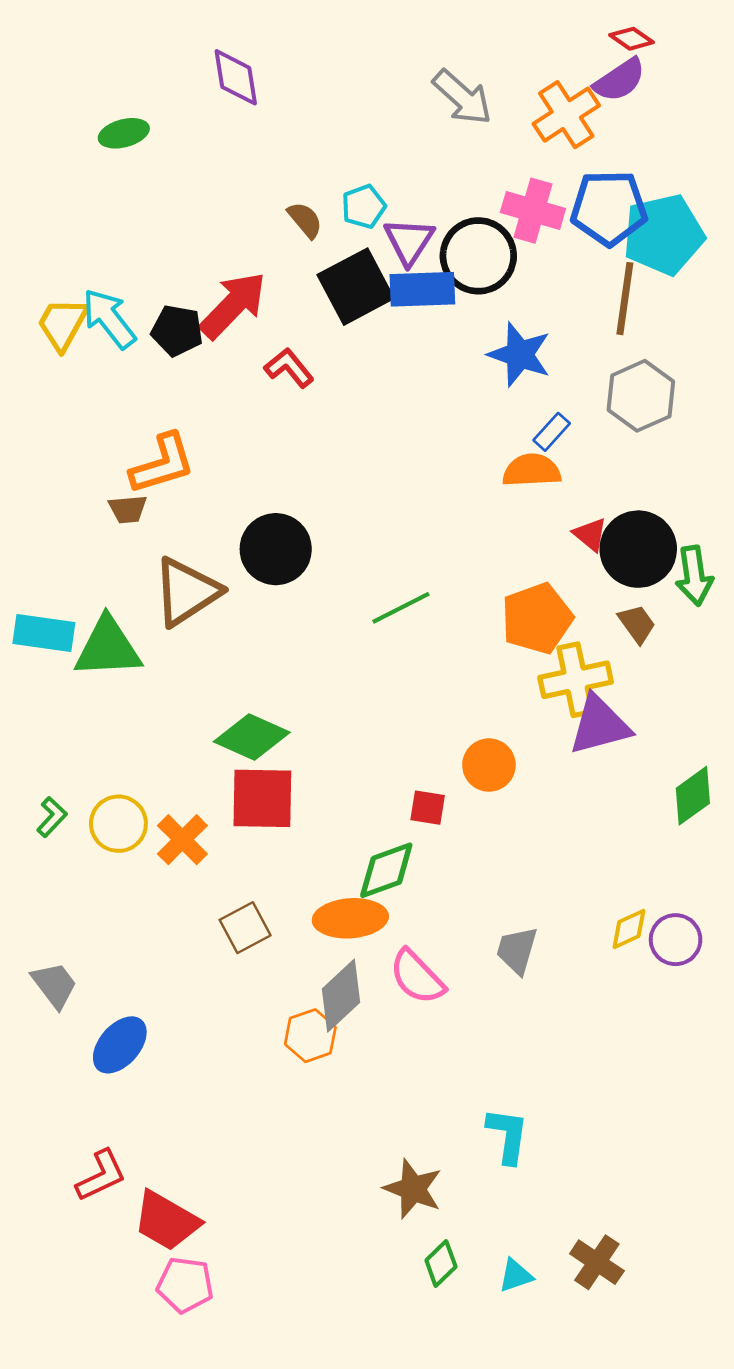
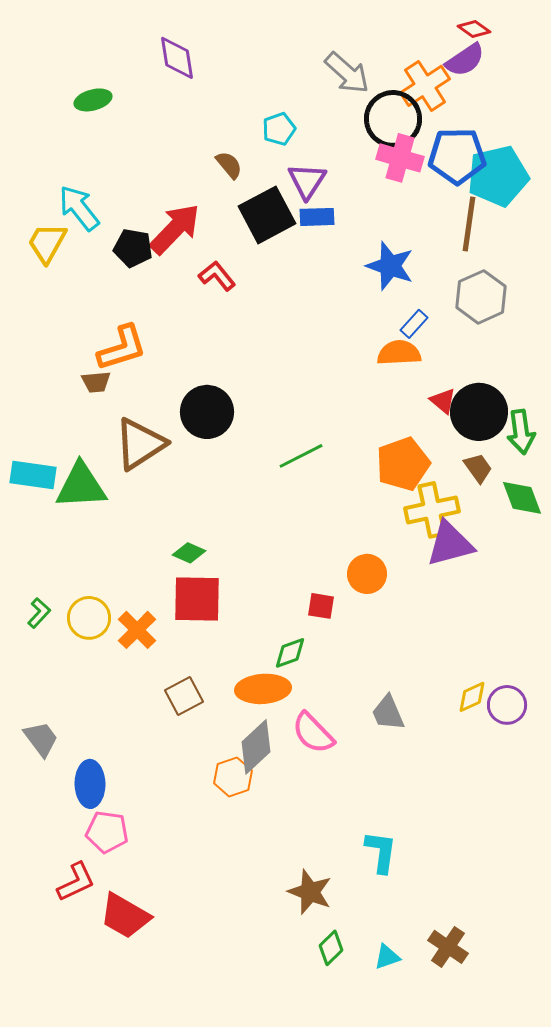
cyan pentagon: (364, 207) -> (279, 129), moved
black circle: (478, 256) -> (393, 119), moved
blue rectangle: (422, 289) -> (317, 217), size x0.7
cyan arrow: (109, 319) -> (79, 208), moved
green diamond: (252, 737) -> (189, 553), size x0.6
green diamond: (693, 796) -> (522, 498), moved, turned -75
green diamond: (386, 870) -> (290, 653), size x0.7
gray trapezoid: (517, 950) -> (388, 713), turned -39
blue ellipse: (120, 1045) -> (90, 784), turned -42
pink pentagon: (185, 1285) -> (107, 832), moved

